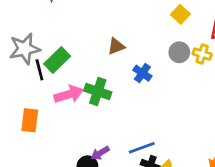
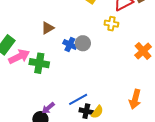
gray circle: (179, 52) -> (83, 43), moved
pink arrow: (69, 94) -> (19, 57), moved

